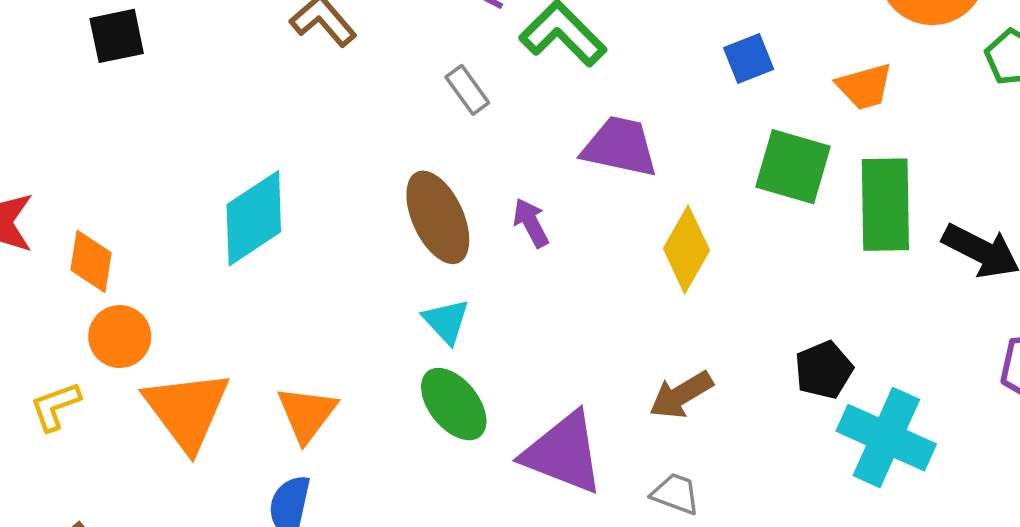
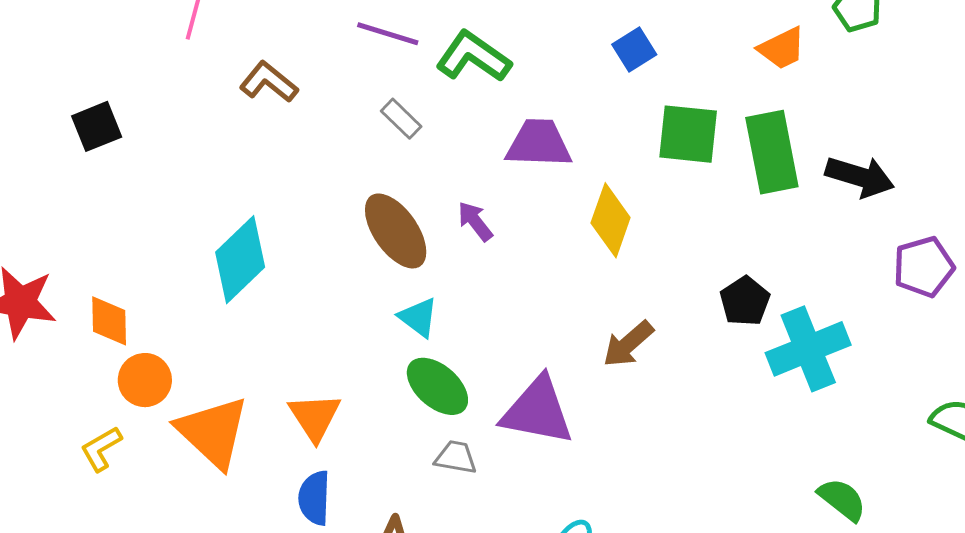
orange trapezoid: (865, 87) -> (782, 48), moved
cyan cross: (886, 438) -> (808, 349), turned -36
gray trapezoid: (675, 494) -> (456, 457), moved

